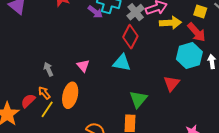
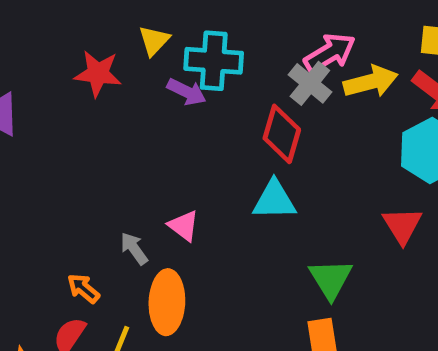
gray cross: (136, 12) -> (310, 83), moved
gray arrow: (48, 69) -> (134, 248), moved
orange arrow: (44, 93) -> (83, 288), moved

